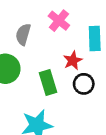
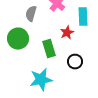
black circle: (84, 84) -> (75, 62), moved

